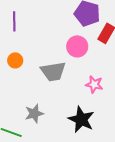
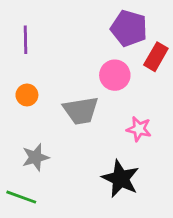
gray star: (34, 113) -> (35, 157), moved

